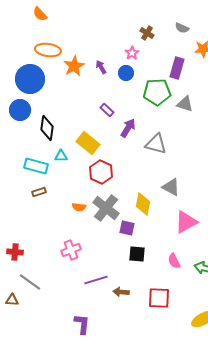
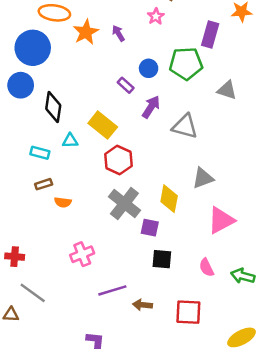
blue circle: (126, 73) -> (149, 68), moved
gray triangle: (185, 104) -> (227, 90), moved
cyan rectangle: (36, 166) -> (40, 153), size x0.7
gray triangle: (171, 187) -> (203, 178), turned -48
orange semicircle: (79, 207) -> (63, 202), moved

